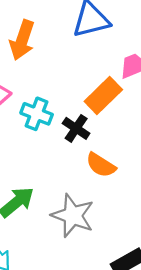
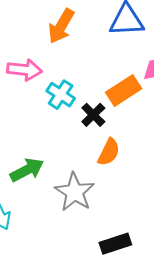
orange semicircle: (101, 165) -> (109, 152), turned -108

